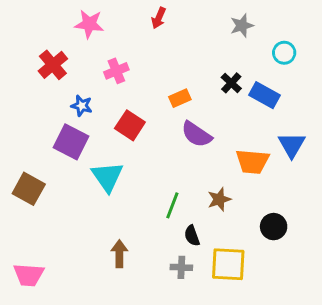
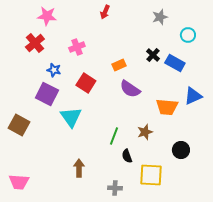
pink star: (89, 24) -> (47, 16), moved
blue triangle: (292, 145) -> (193, 96), turned 36
gray cross: (181, 267) -> (115, 188), moved

